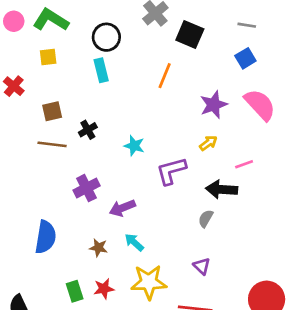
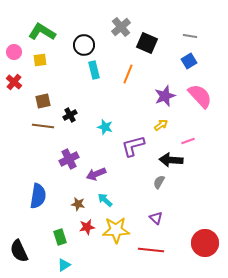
pink circle: (14, 21) -> (14, 52), moved
cyan rectangle: (101, 70) -> (94, 70), moved
red star: (104, 289) -> (87, 227), moved

